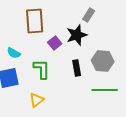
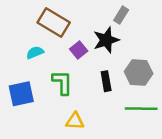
brown rectangle: (35, 21) -> (54, 23), turned -55
cyan semicircle: (14, 53) -> (35, 52), moved, turned 128
yellow triangle: (37, 100) -> (75, 121), moved, turned 42

